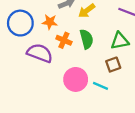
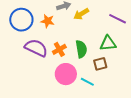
green semicircle: (87, 39) -> (81, 49), moved
orange cross: (64, 40) -> (59, 49), moved, turned 32

